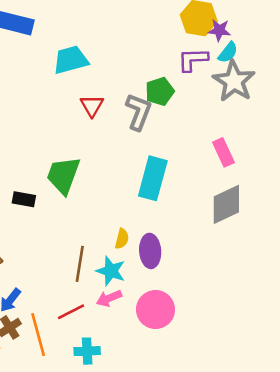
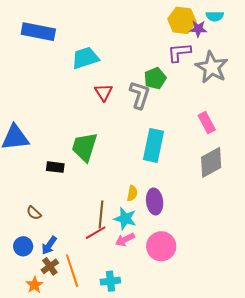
cyan semicircle: (228, 52) -> (215, 16), moved, turned 54
red line: (71, 312) -> (96, 233), moved

